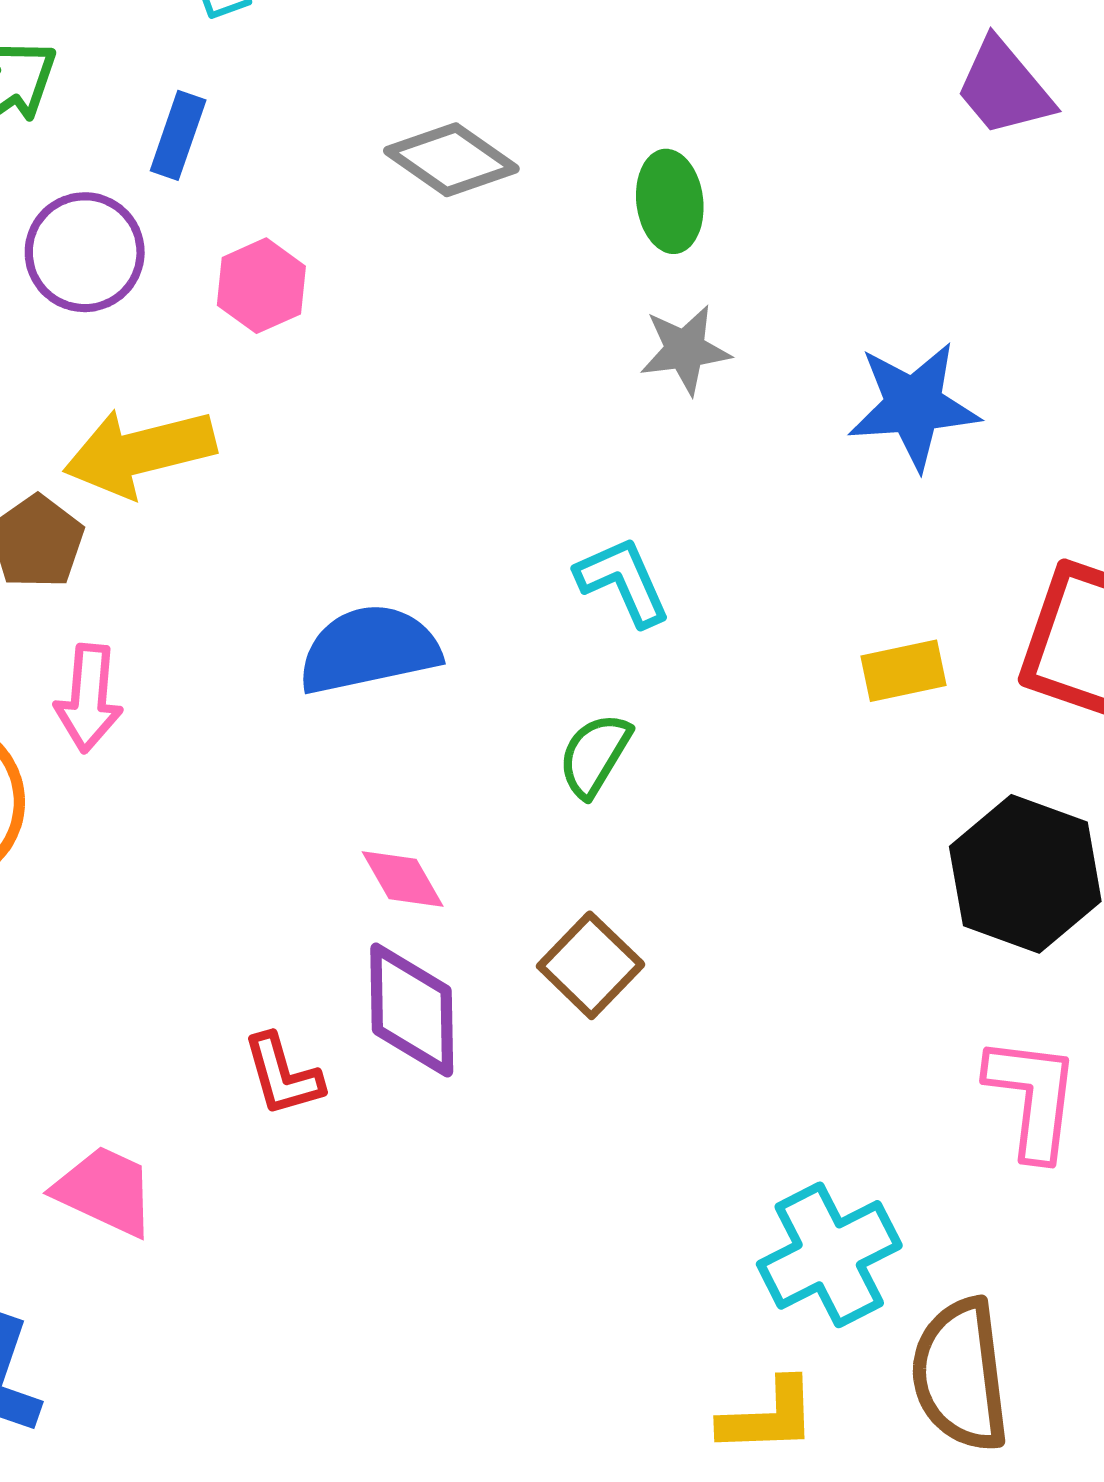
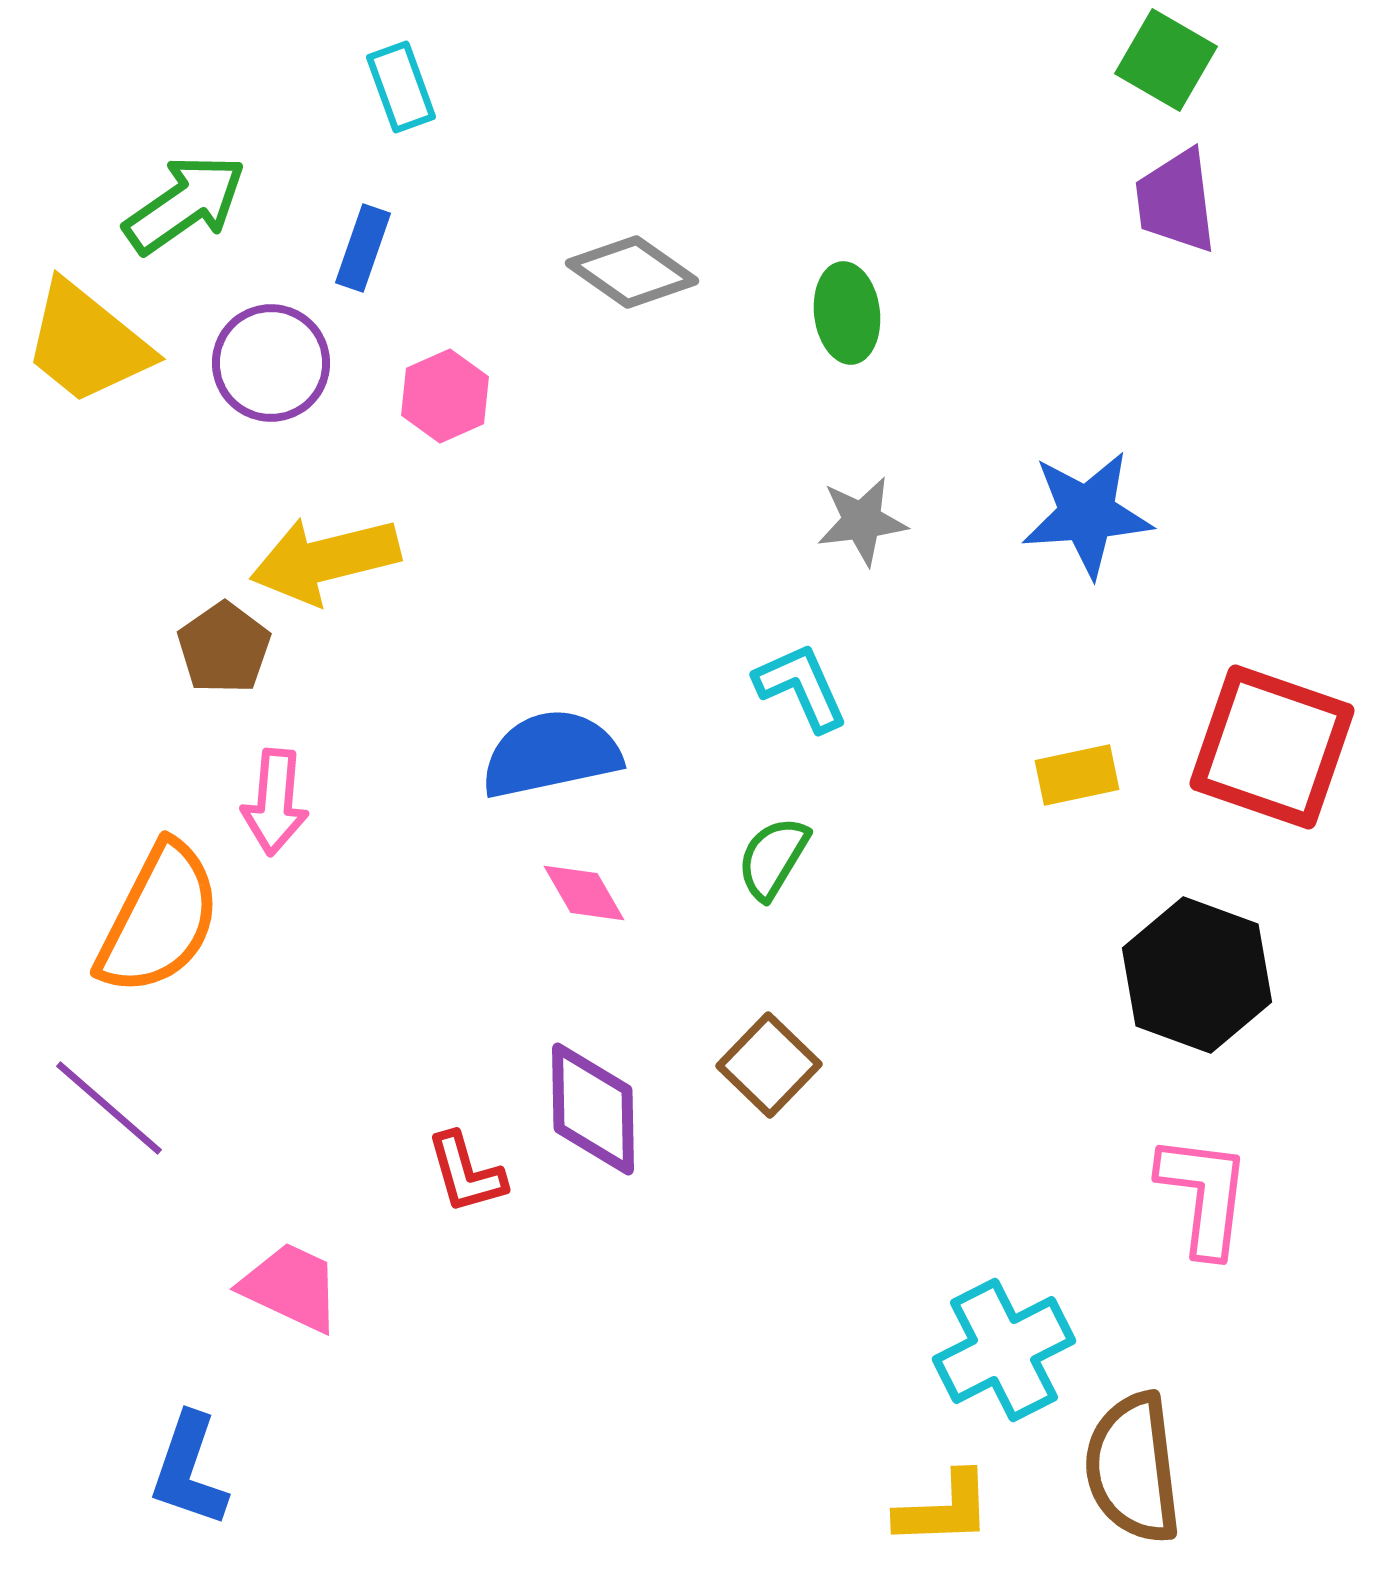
purple trapezoid: (1004, 88) -> (1176, 201), turned 33
gray star: (685, 350) -> (862, 521), moved
pink diamond: (403, 879) -> (584, 893), moved

